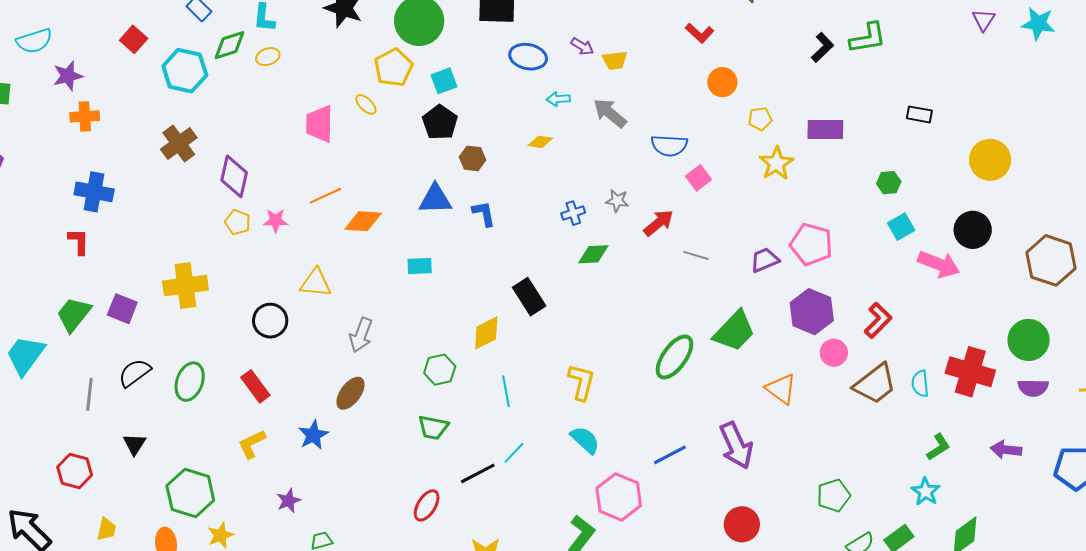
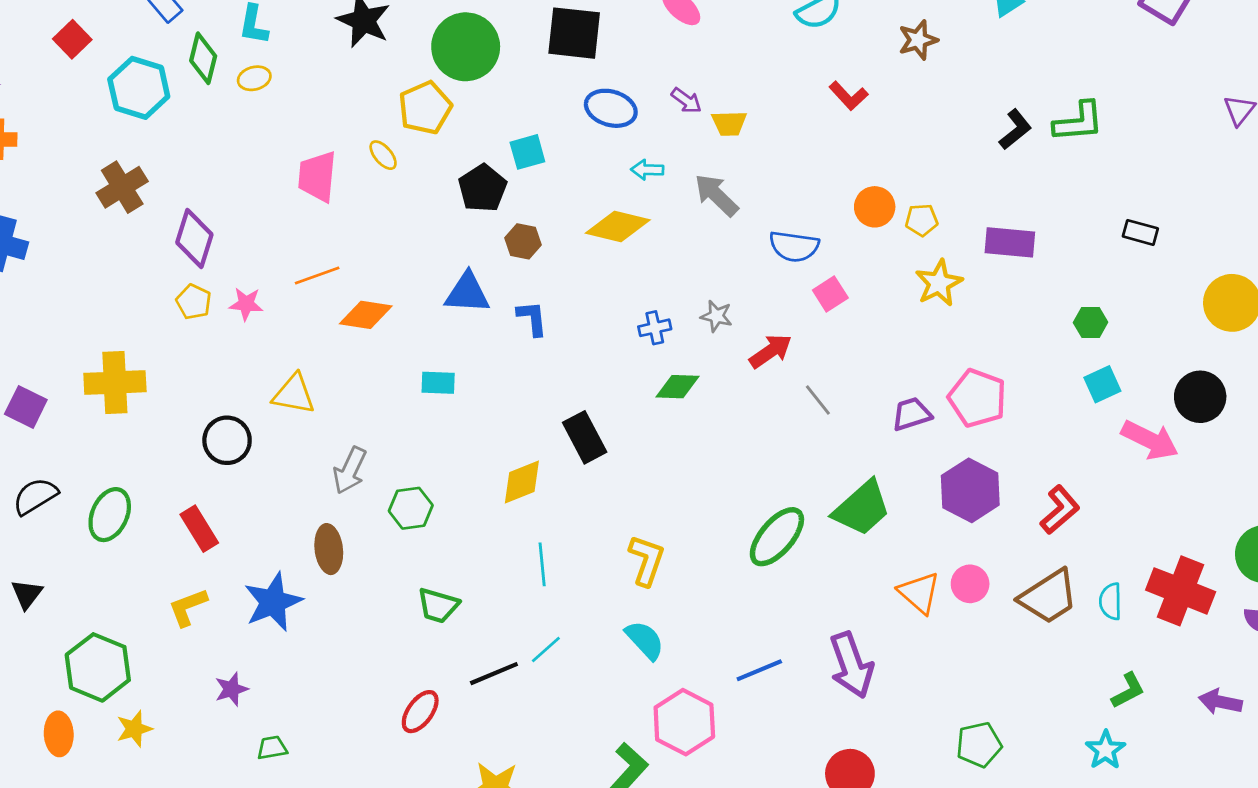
green diamond: (230, 45) -> (203, 58), turned -63
cyan square: (444, 81) -> (527, 152), moved
orange circle: (722, 82) -> (875, 207), moved
yellow diamond: (540, 142) -> (618, 226), size x1.8
gray line: (696, 255) -> (818, 400), turned 30
pink circle: (834, 353) -> (970, 584), moved
green hexagon: (440, 370) -> (411, 508), moved
brown ellipse: (350, 393) -> (329, 549), turned -48
blue star: (313, 435) -> (273, 602), size x1.4

